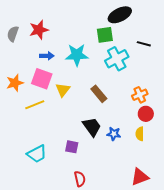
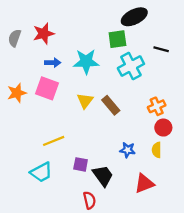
yellow triangle: (63, 90) -> (85, 101), moved
yellow line: (35, 105) -> (54, 141), moved
black trapezoid: (92, 127) -> (103, 176), moved
red triangle: (140, 177) -> (144, 183), moved

